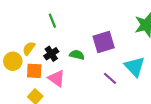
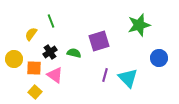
yellow semicircle: (29, 48) -> (31, 34), moved
cyan triangle: (135, 67) -> (128, 78), moved
purple line: (110, 78) -> (105, 75), turned 64

